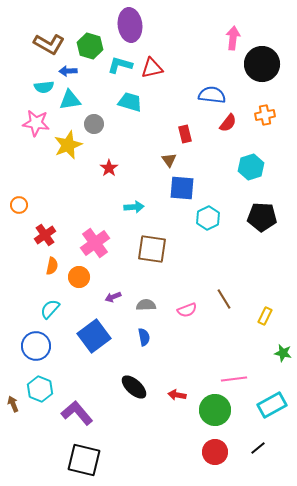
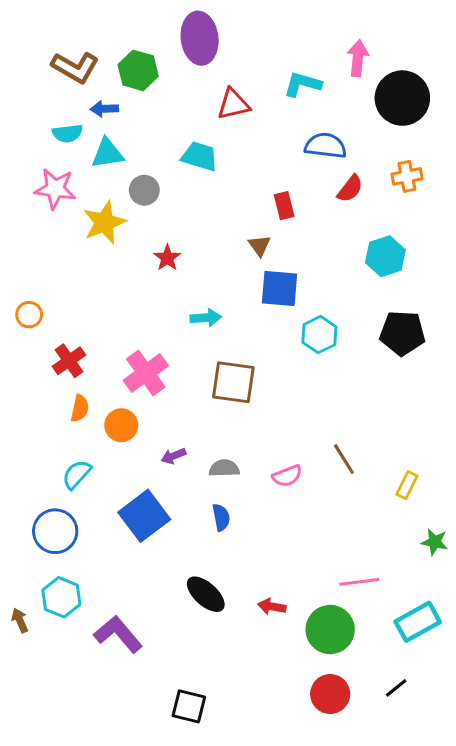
cyan L-shape: (120, 65) -> (302, 84), moved
black square: (84, 460) -> (189, 706), moved, size x0.7

